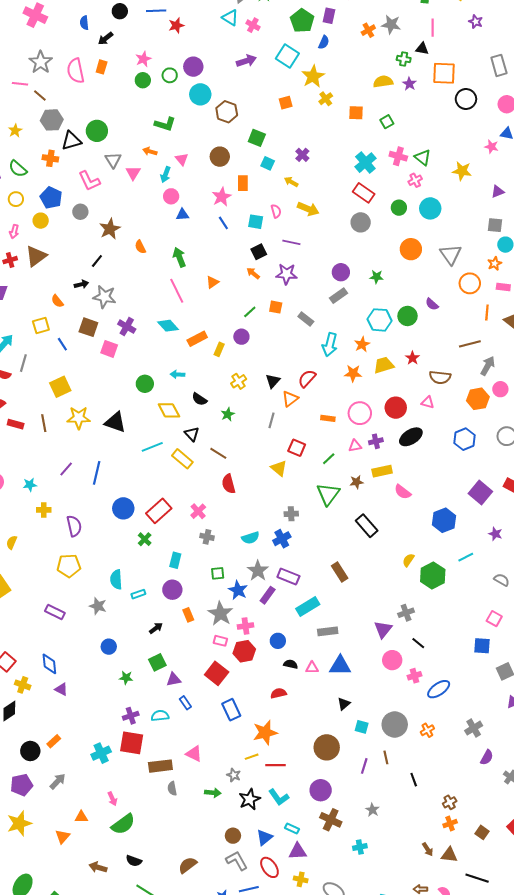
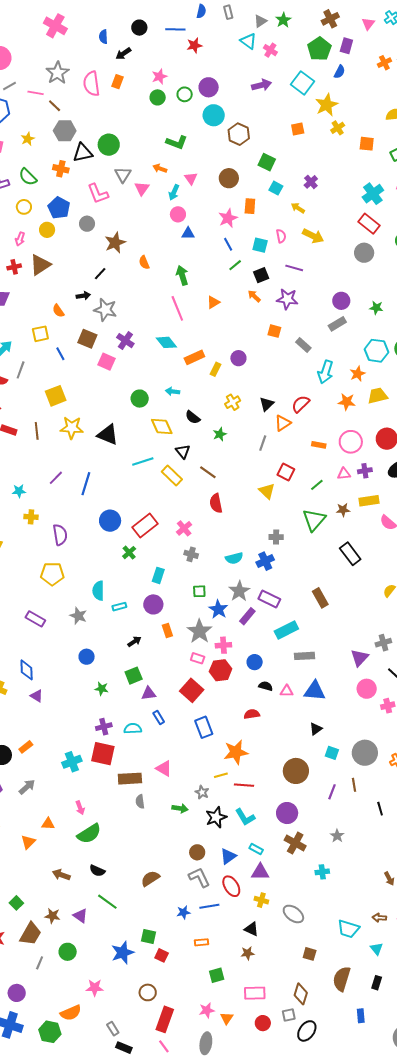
green line: (250, 312) -> (235, 265), moved

